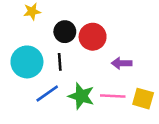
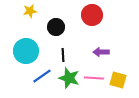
red circle: (93, 37) -> (92, 15), moved
black line: (60, 62) -> (63, 55), moved

